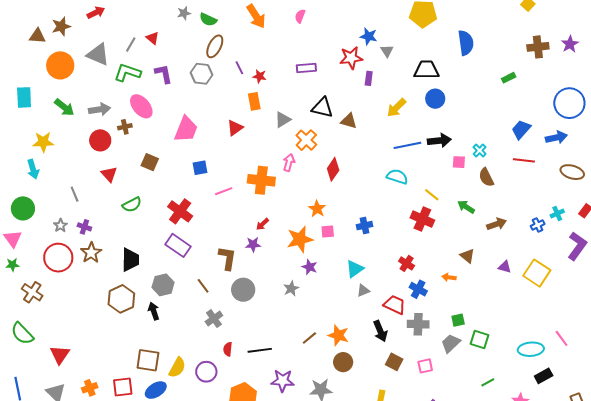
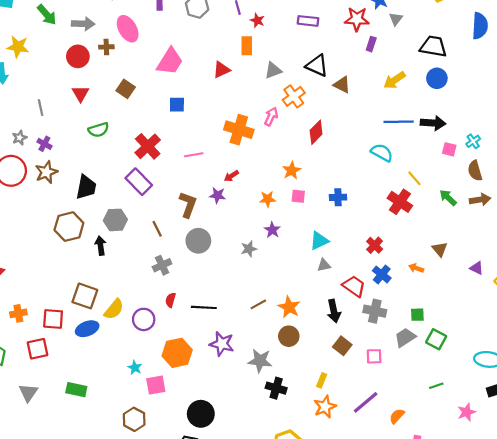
pink line: (224, 191) -> (194, 155), moved
brown arrow: (497, 224) -> (480, 200), moved
orange star: (300, 239) -> (268, 199), size x0.6

